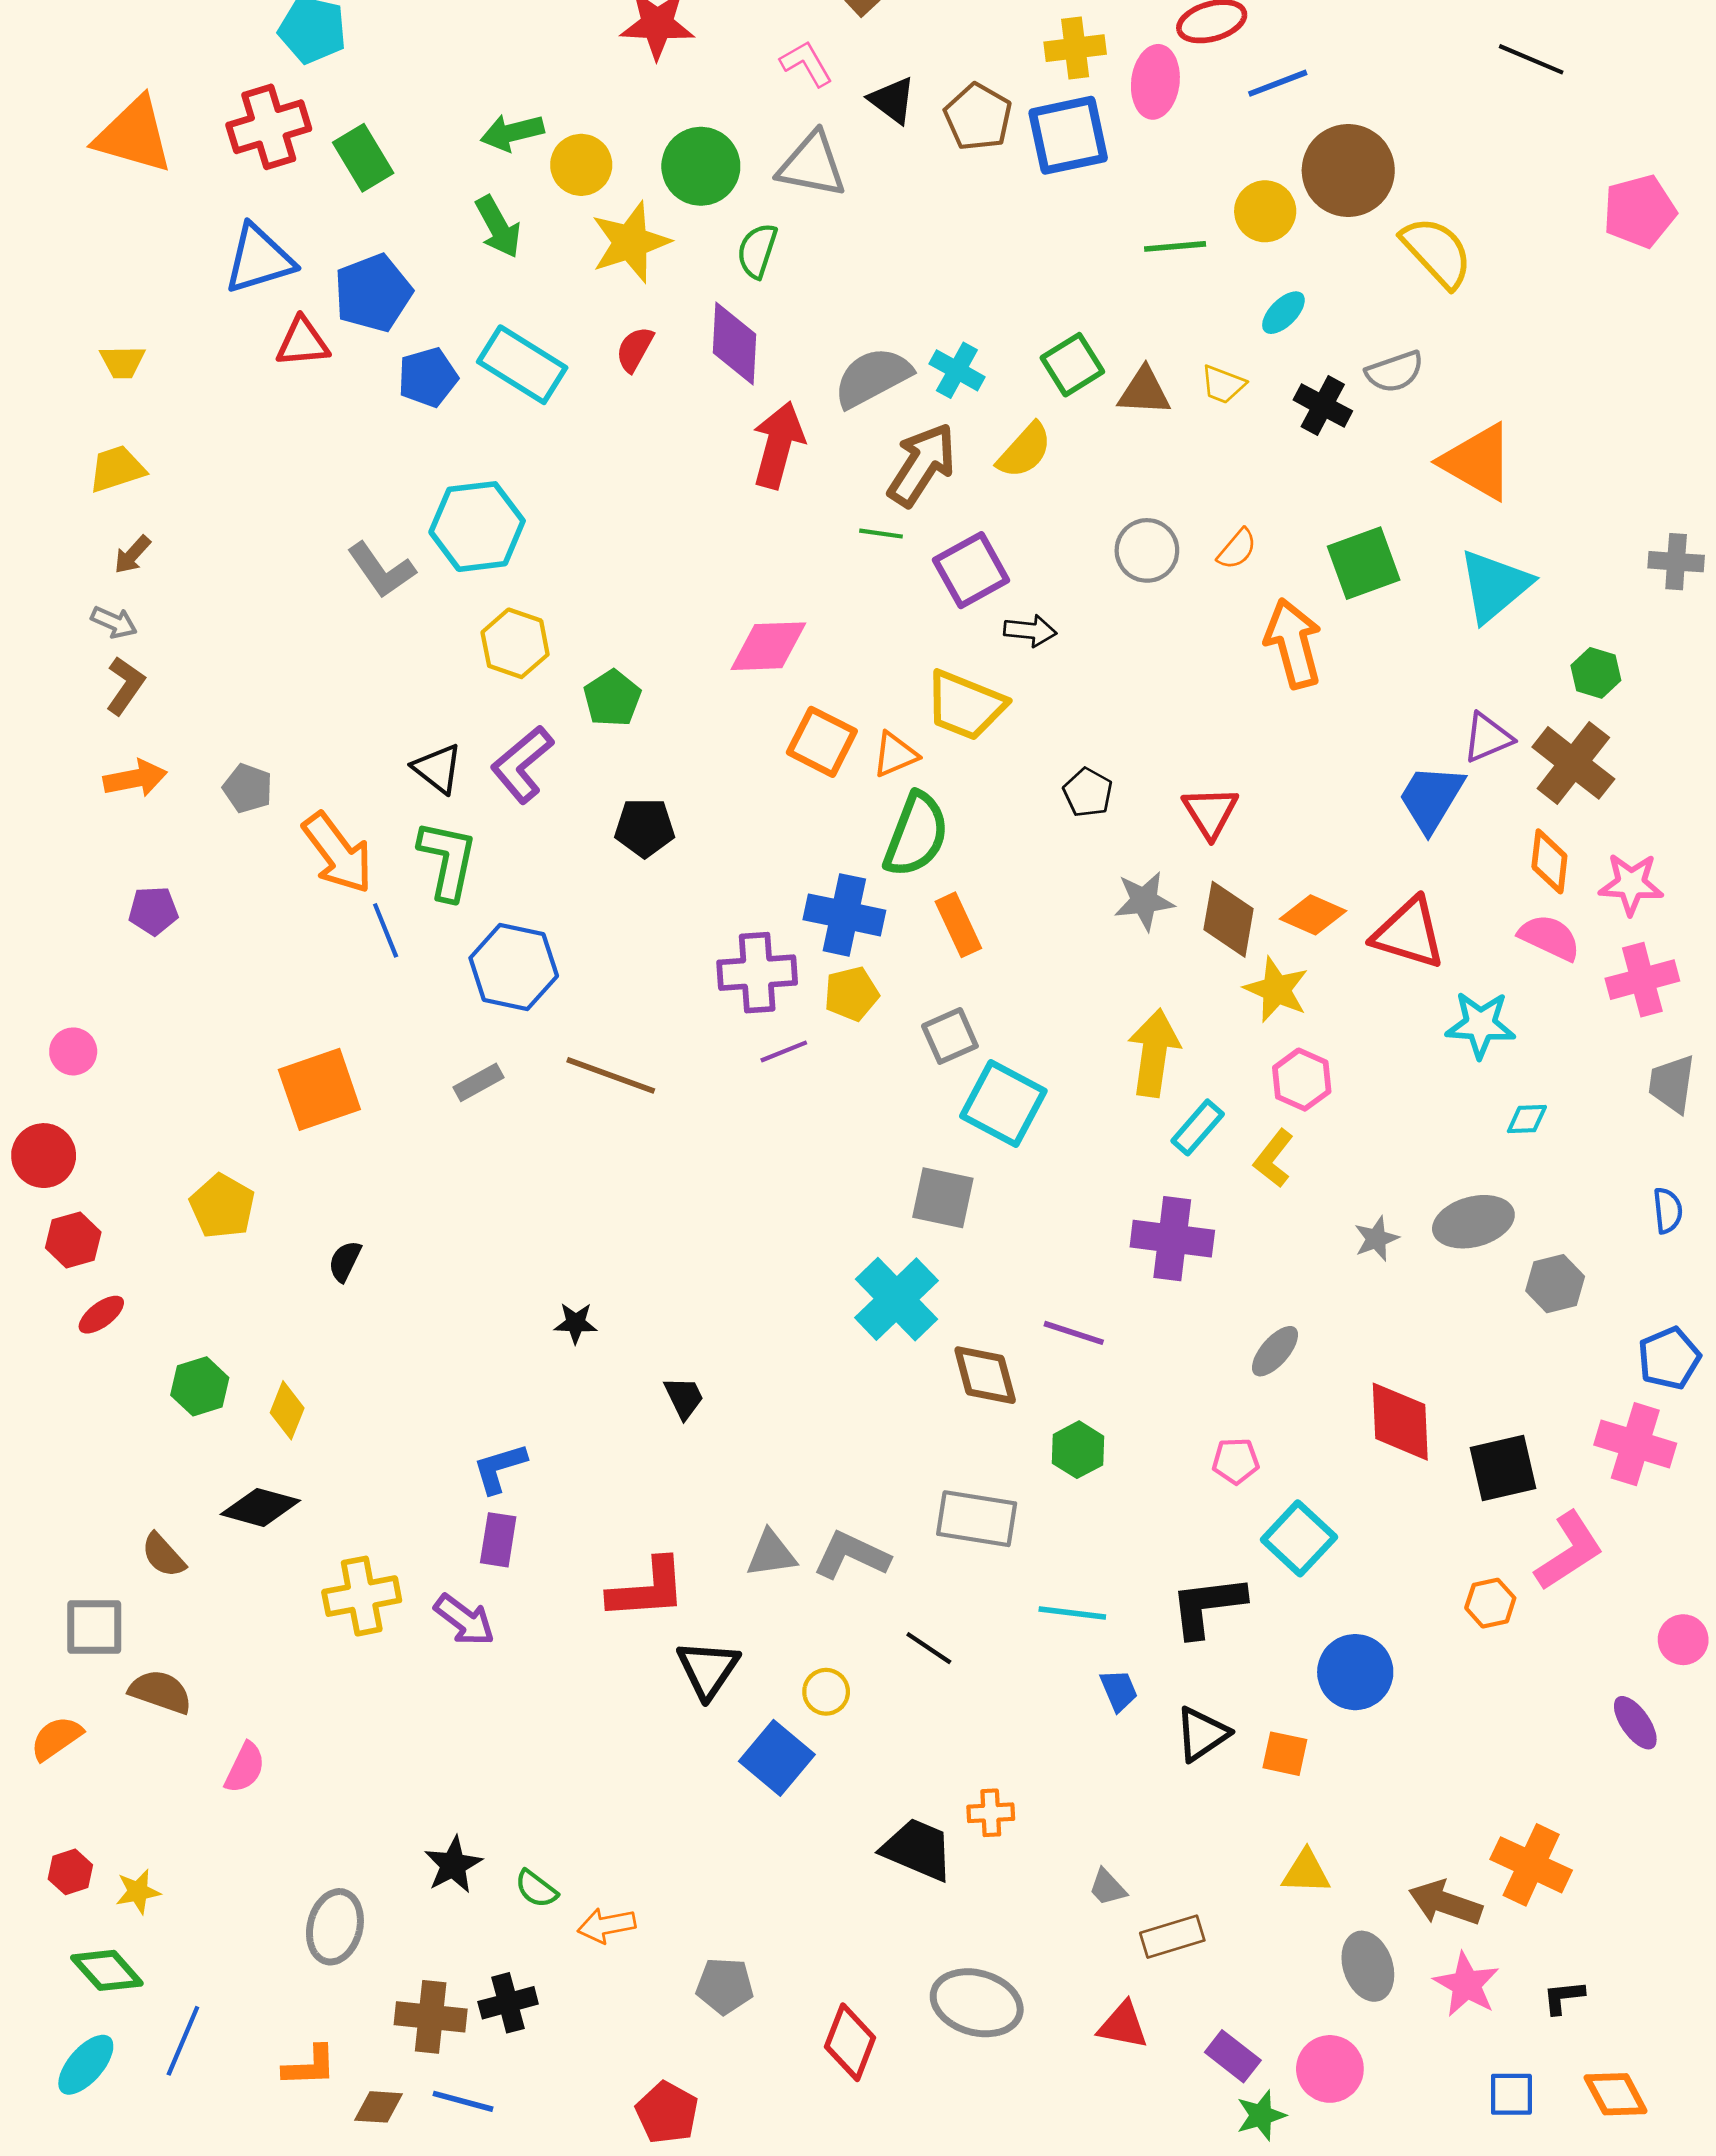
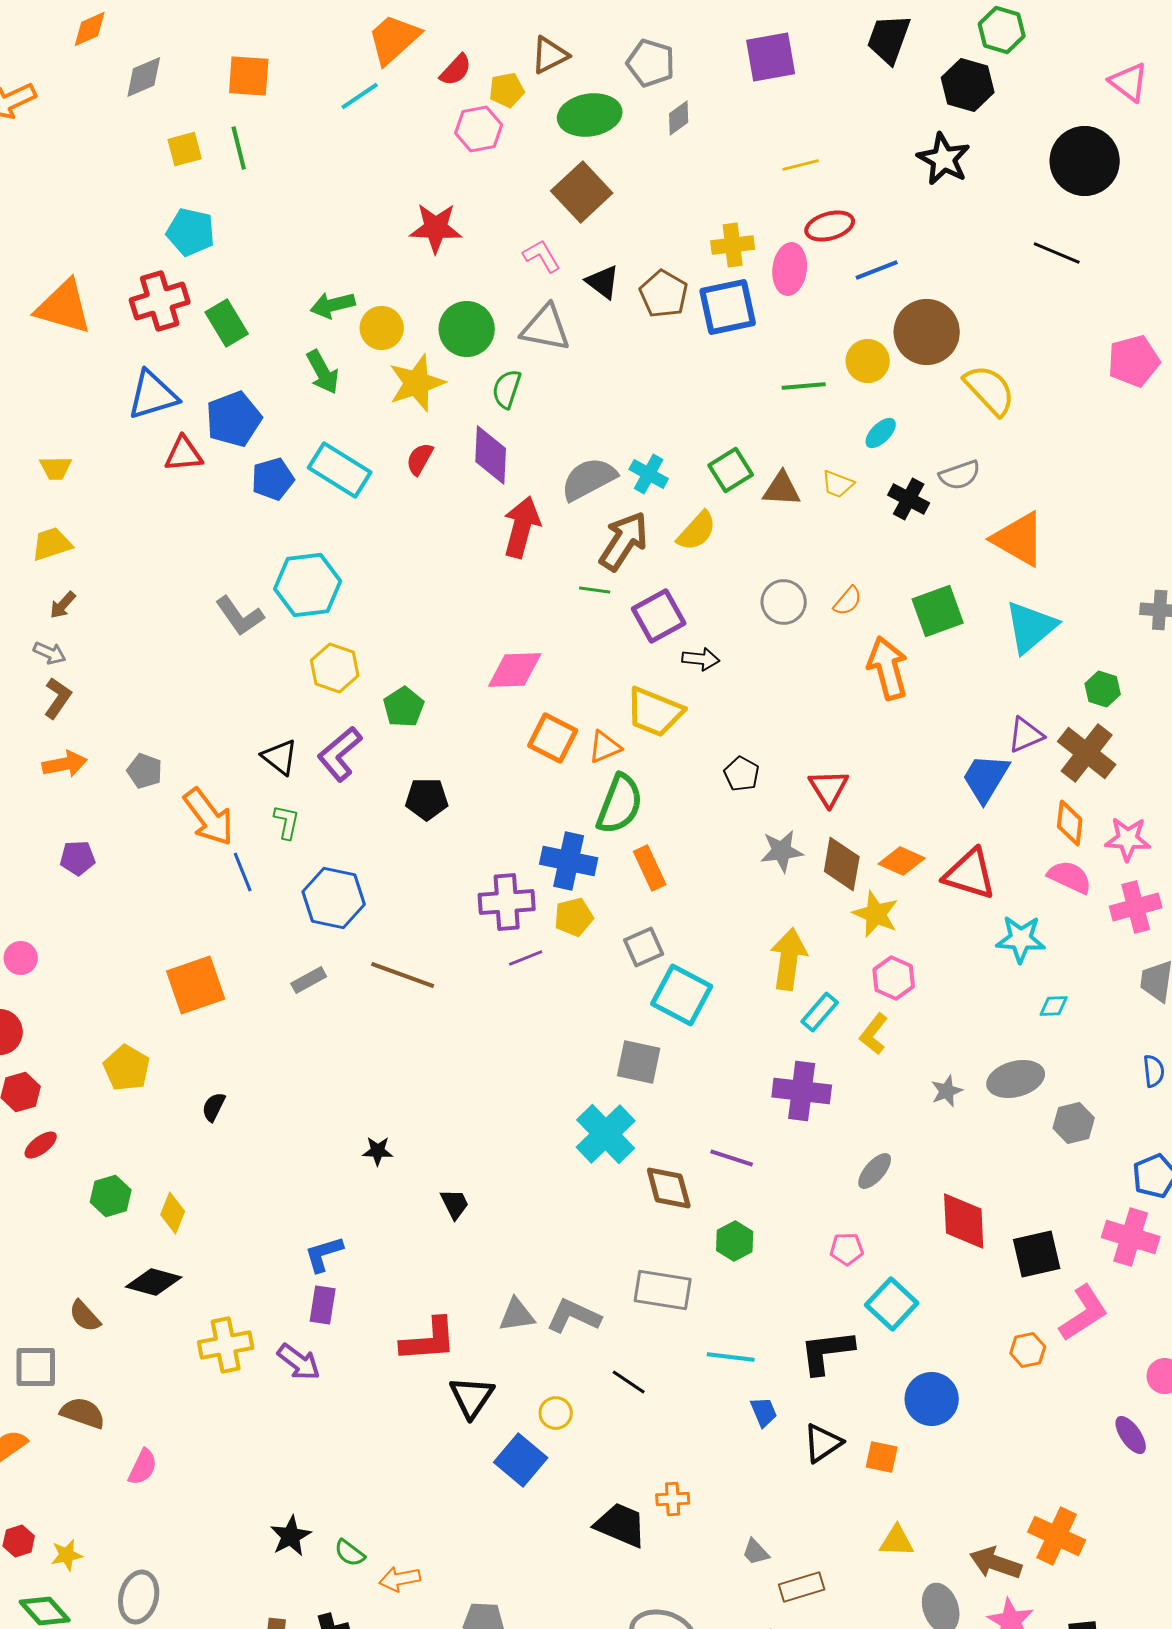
green L-shape: (448, 860) -> (287, 822), size x0.6
gray ellipse: (335, 1927) -> (139, 1597), moved

